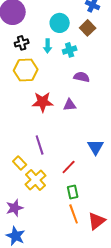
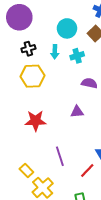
red star: (43, 102) -> (36, 121), moved
purple line: (40, 145) -> (60, 156), moved
red line: (69, 167) -> (87, 170), moved

